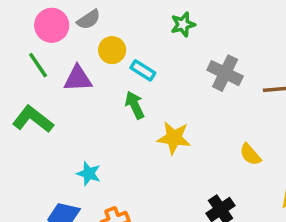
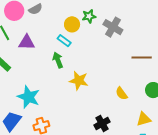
yellow circle: (112, 50) -> (72, 24), moved
gray cross: (225, 73) -> (113, 27), moved
cyan star: (89, 174) -> (29, 97), size x1.6

